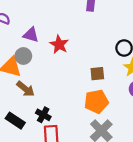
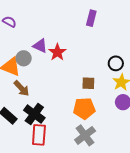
purple triangle: (31, 35) -> (40, 46), moved
black cross: (43, 115) -> (34, 114), size x1.5

